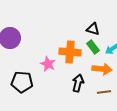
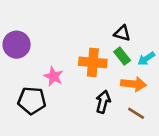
pink star: (48, 64) -> (53, 76), moved
brown line: (104, 92) -> (136, 113), turned 40

